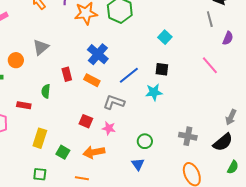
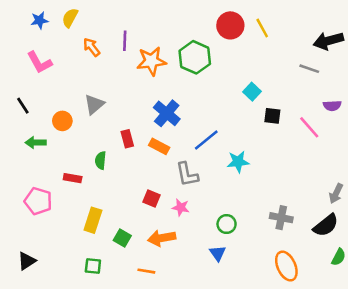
gray line: (210, 19) -> (309, 69), turned -56
purple semicircle: (228, 38) -> (332, 106), moved, turned 64
black square: (162, 69) -> (272, 116), moved
gray L-shape: (114, 102) -> (187, 174), turned -120

